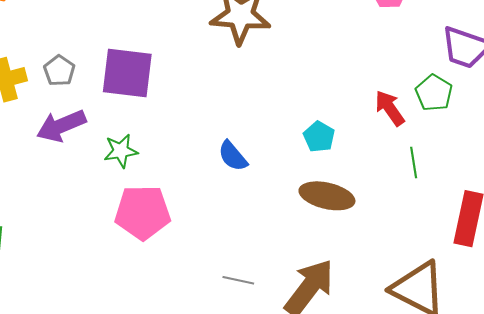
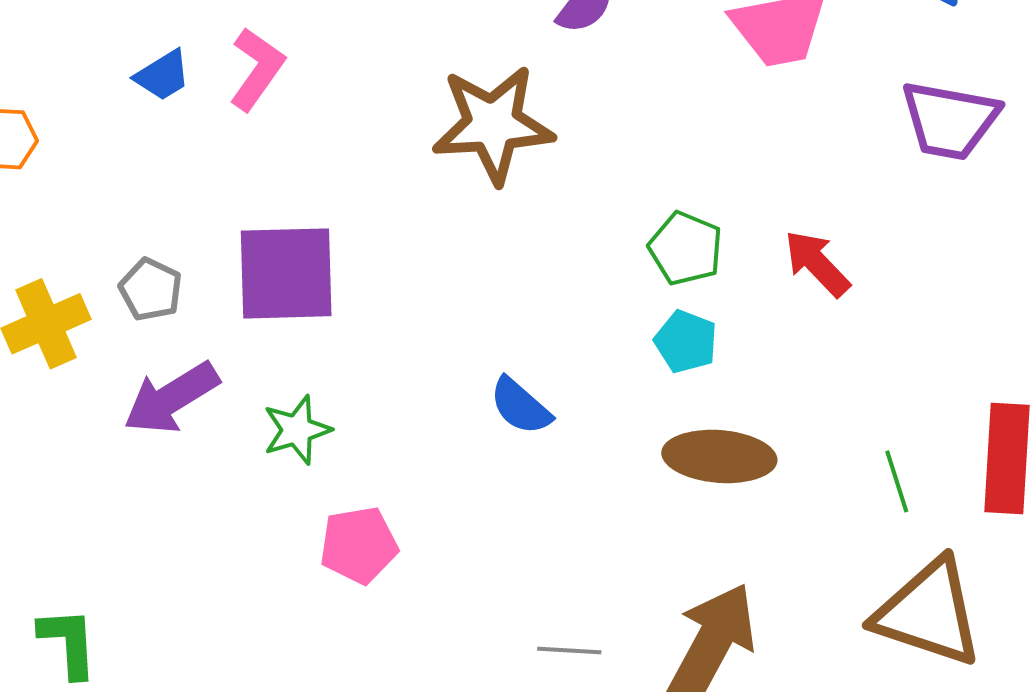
green pentagon: (434, 93) -> (686, 249), moved
green line: (414, 163) -> (897, 481), moved
pink pentagon: (143, 212) -> (359, 545), size x0.7

